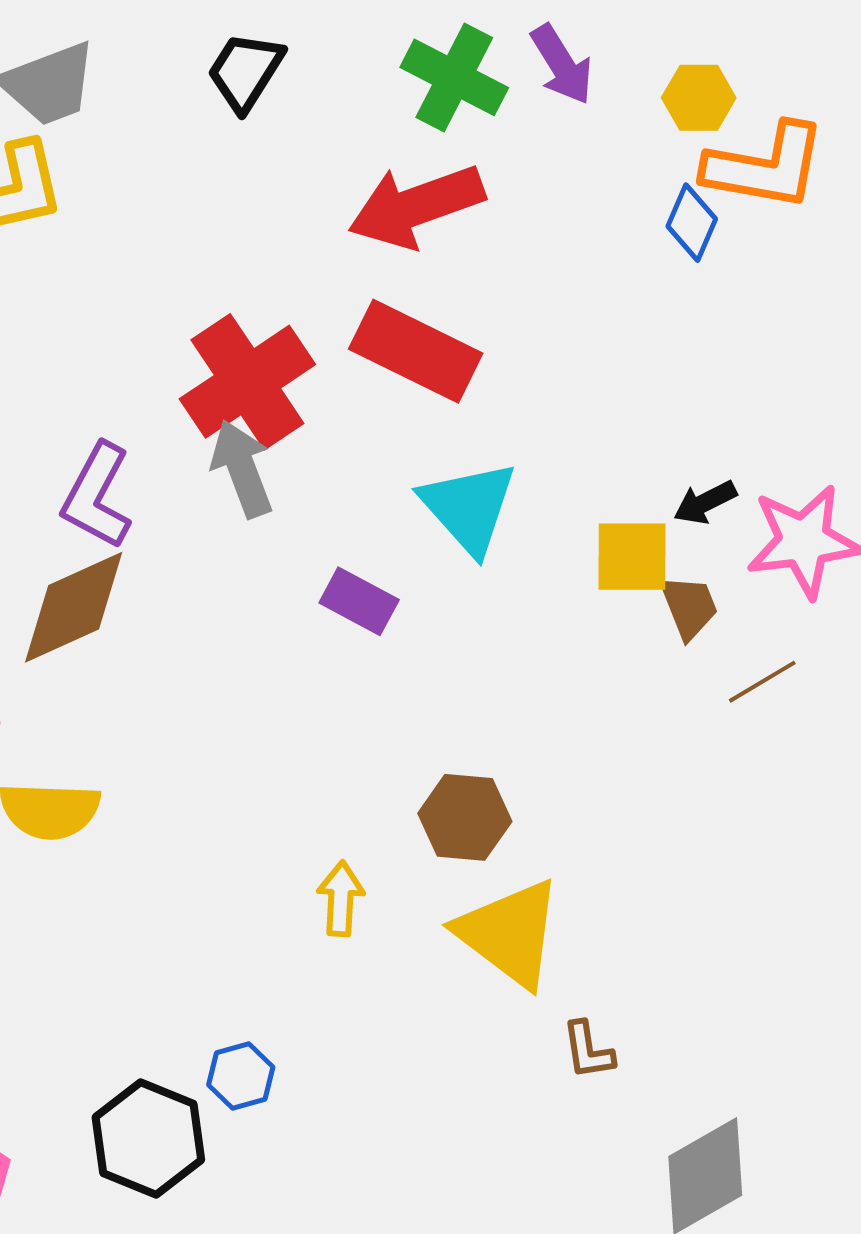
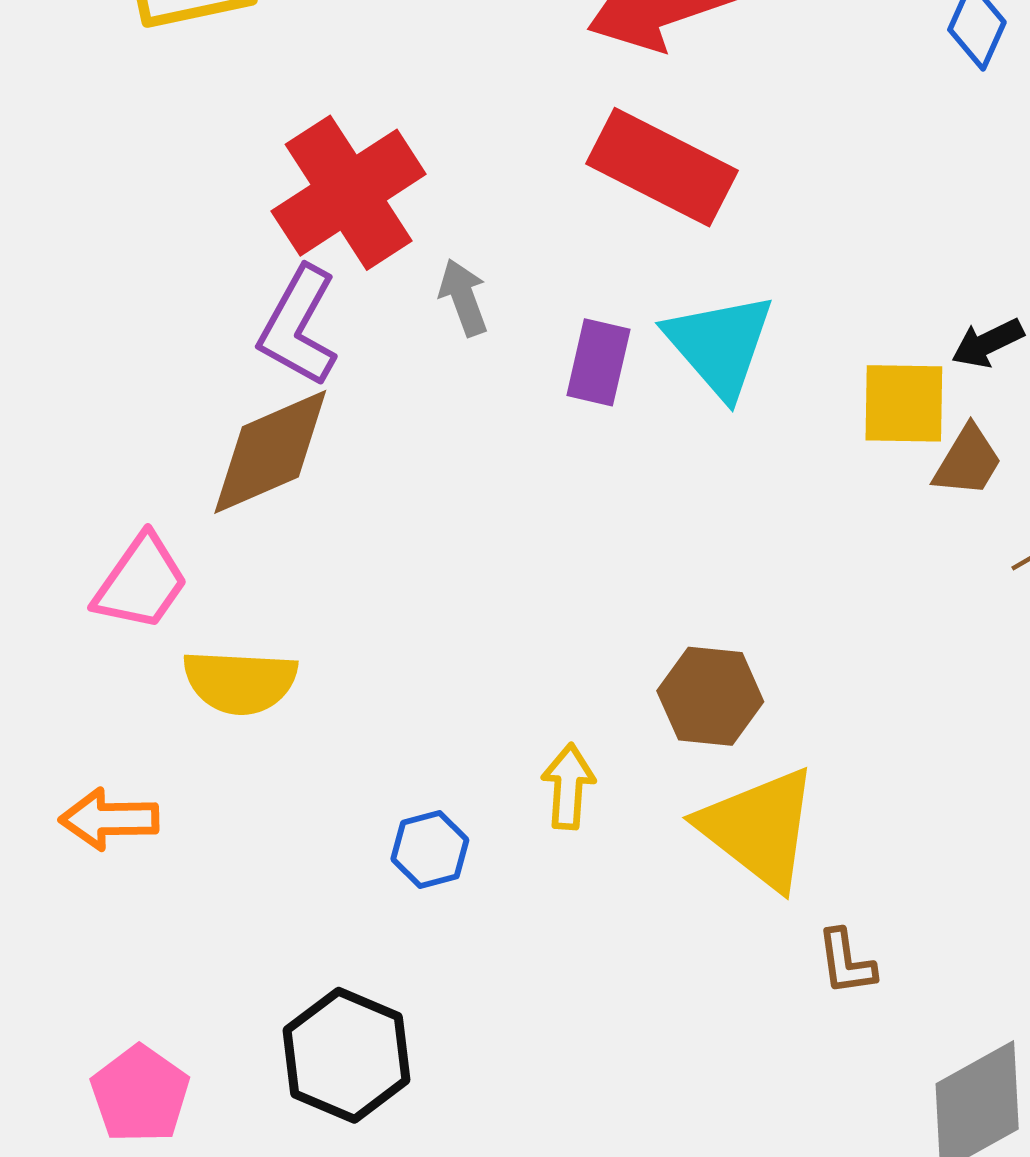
red cross: (247, 382) -> (349, 193), moved
gray arrow: (242, 469) -> (463, 297), size x0.7
purple rectangle: (359, 601) -> (598, 362), moved, turned 74
brown trapezoid: (689, 607) -> (968, 461), turned 52
blue hexagon: (241, 1076) -> (430, 850), moved

